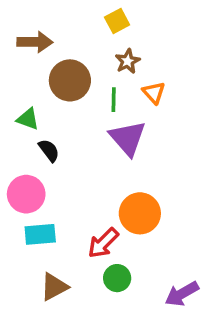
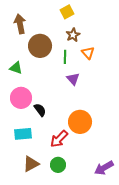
brown arrow: (35, 42) -> (20, 24), turned -102
purple triangle: (128, 138) -> (73, 79), size x0.6
black semicircle: (49, 150) -> (40, 110), moved
pink circle: (26, 194) -> (21, 98), moved
green circle: (117, 278) -> (58, 165), moved

